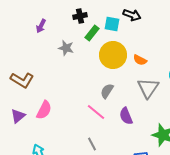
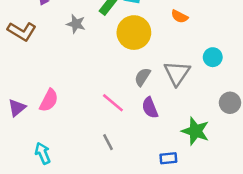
orange semicircle: (140, 60) -> (179, 17), moved
brown L-shape: (22, 80) -> (22, 31), moved
gray semicircle: (107, 91) -> (143, 77), moved

